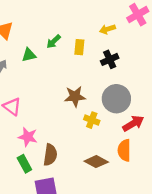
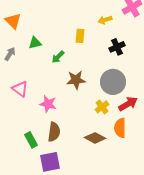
green arrow: (54, 42) -> (58, 57), moved
black cross: (110, 59) -> (117, 47), moved
yellow cross: (92, 120) -> (102, 107), moved, turned 32
pink star: (28, 137) -> (48, 104), moved

